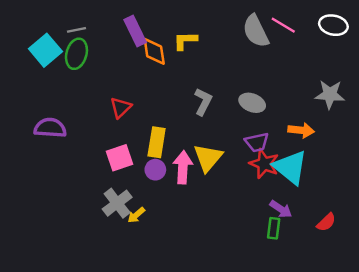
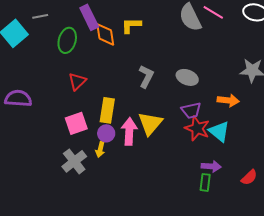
green ellipse: (76, 54) -> (67, 40), moved
cyan triangle: (290, 167) -> (219, 131), size x0.7
purple arrow: (281, 209) -> (211, 166), turned -30
yellow arrow: (136, 215) -> (100, 149), moved, turned -35

